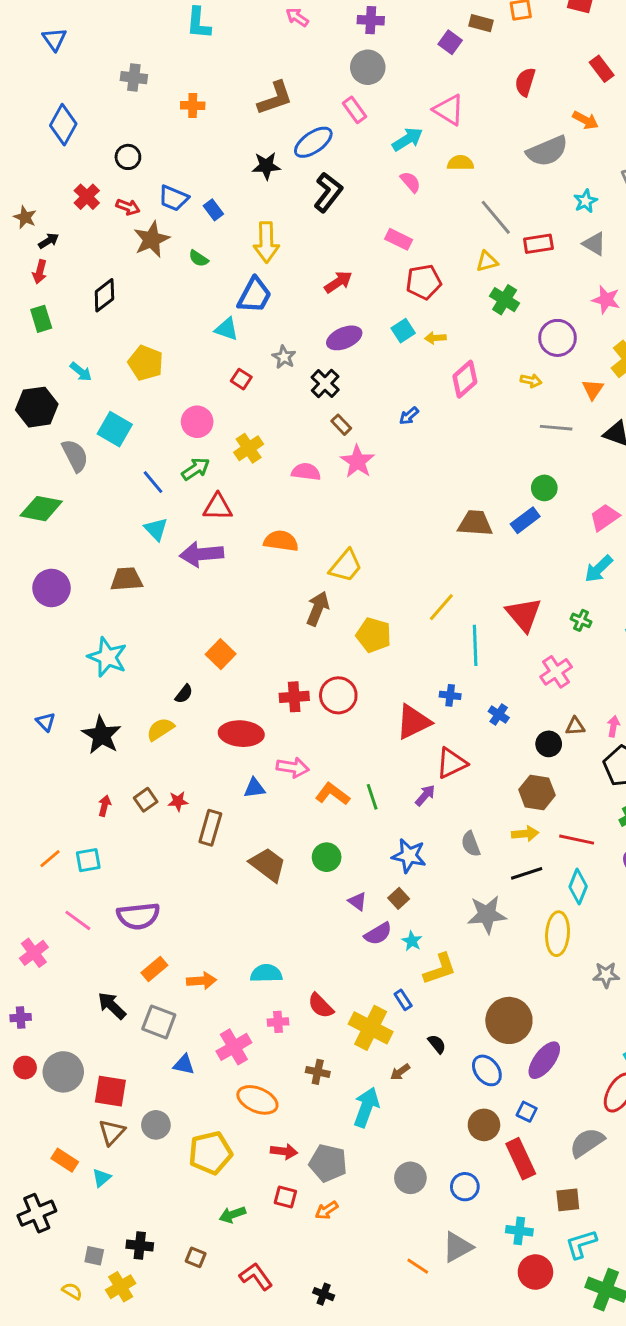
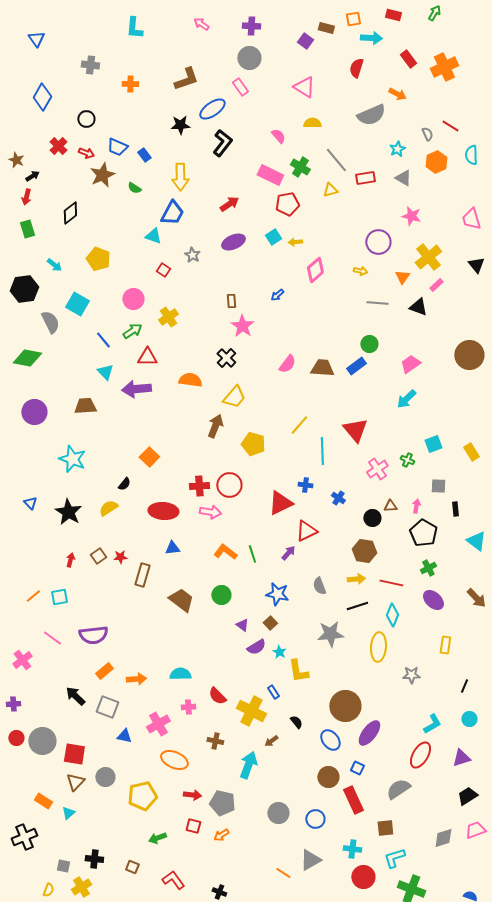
cyan arrow: (407, 139) -> (371, 38), moved, turned 35
pink rectangle: (399, 239) -> (270, 175), size x1.4
green cross: (505, 300) -> (300, 167), moved
black cross: (325, 384) -> (226, 358), moved
brown rectangle: (341, 425) -> (231, 301), turned 40
pink semicircle: (306, 472) -> (287, 364), moved, turned 120
green cross: (581, 620) -> (407, 460), moved
pink arrow: (293, 767) -> (210, 512), moved
yellow L-shape: (440, 969) -> (298, 671), turned 100
yellow semicircle: (72, 1291) -> (48, 890), turned 80

